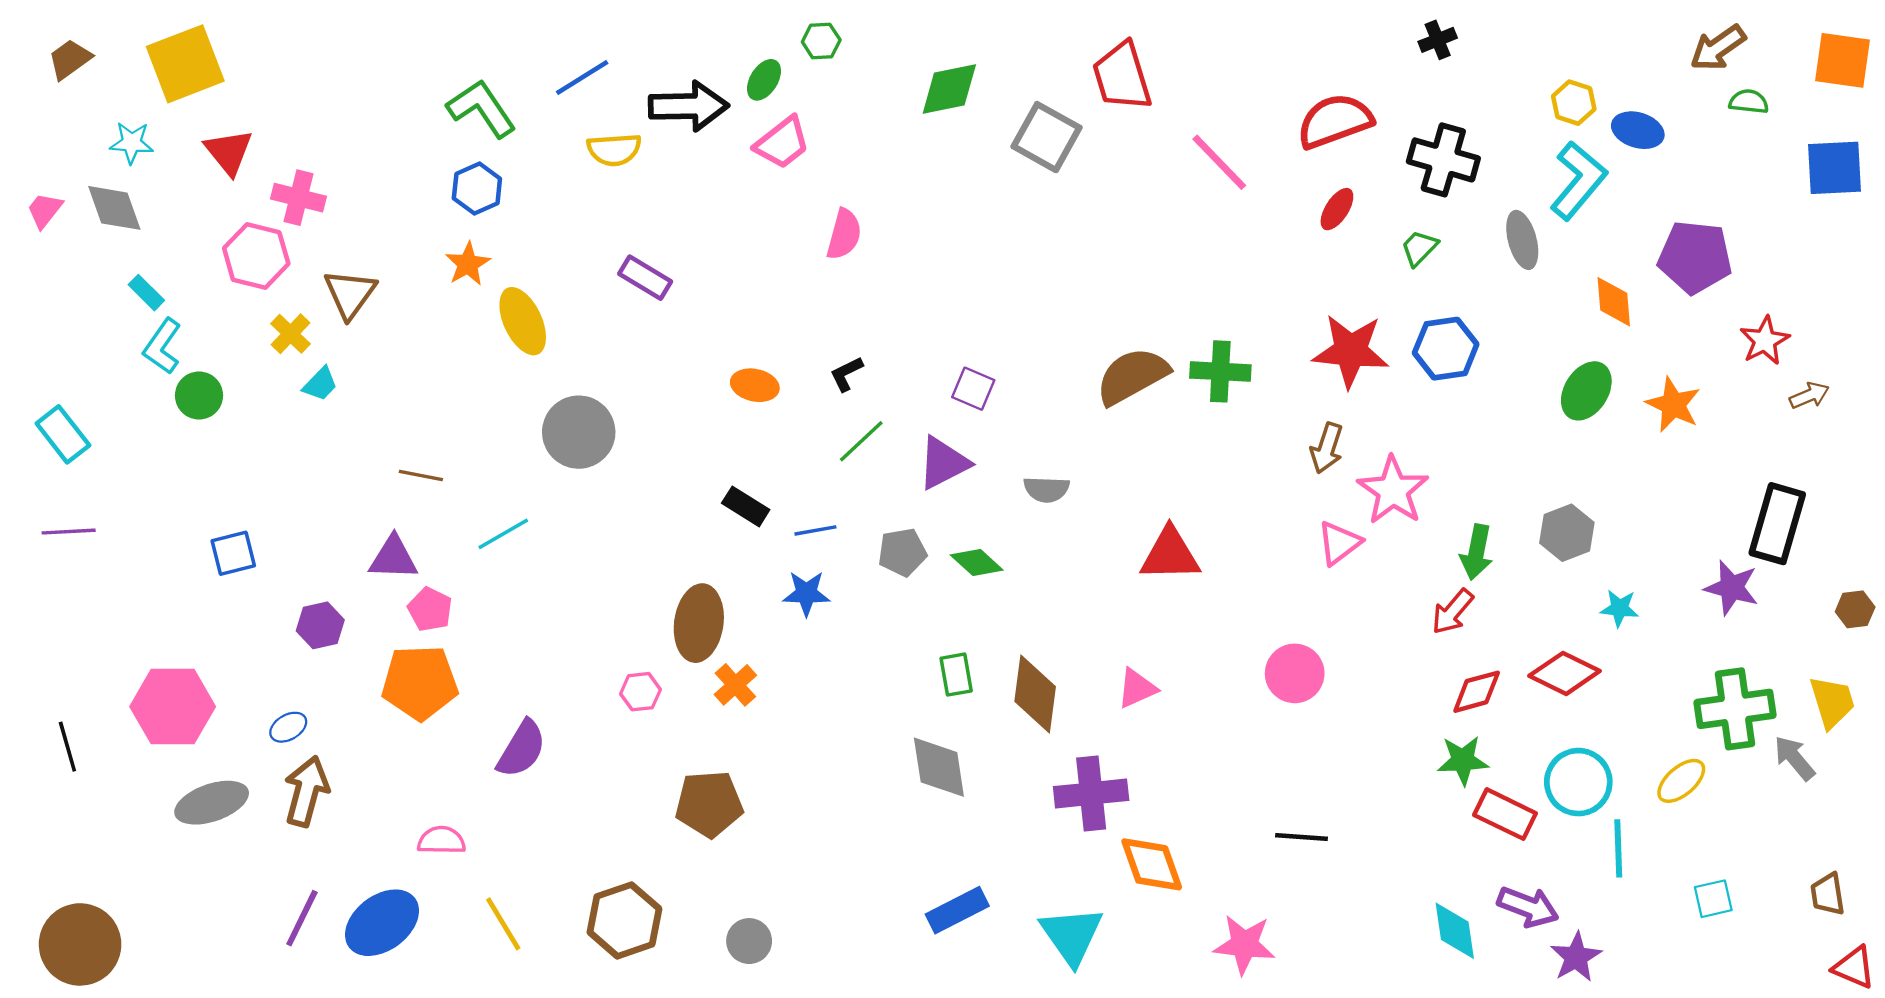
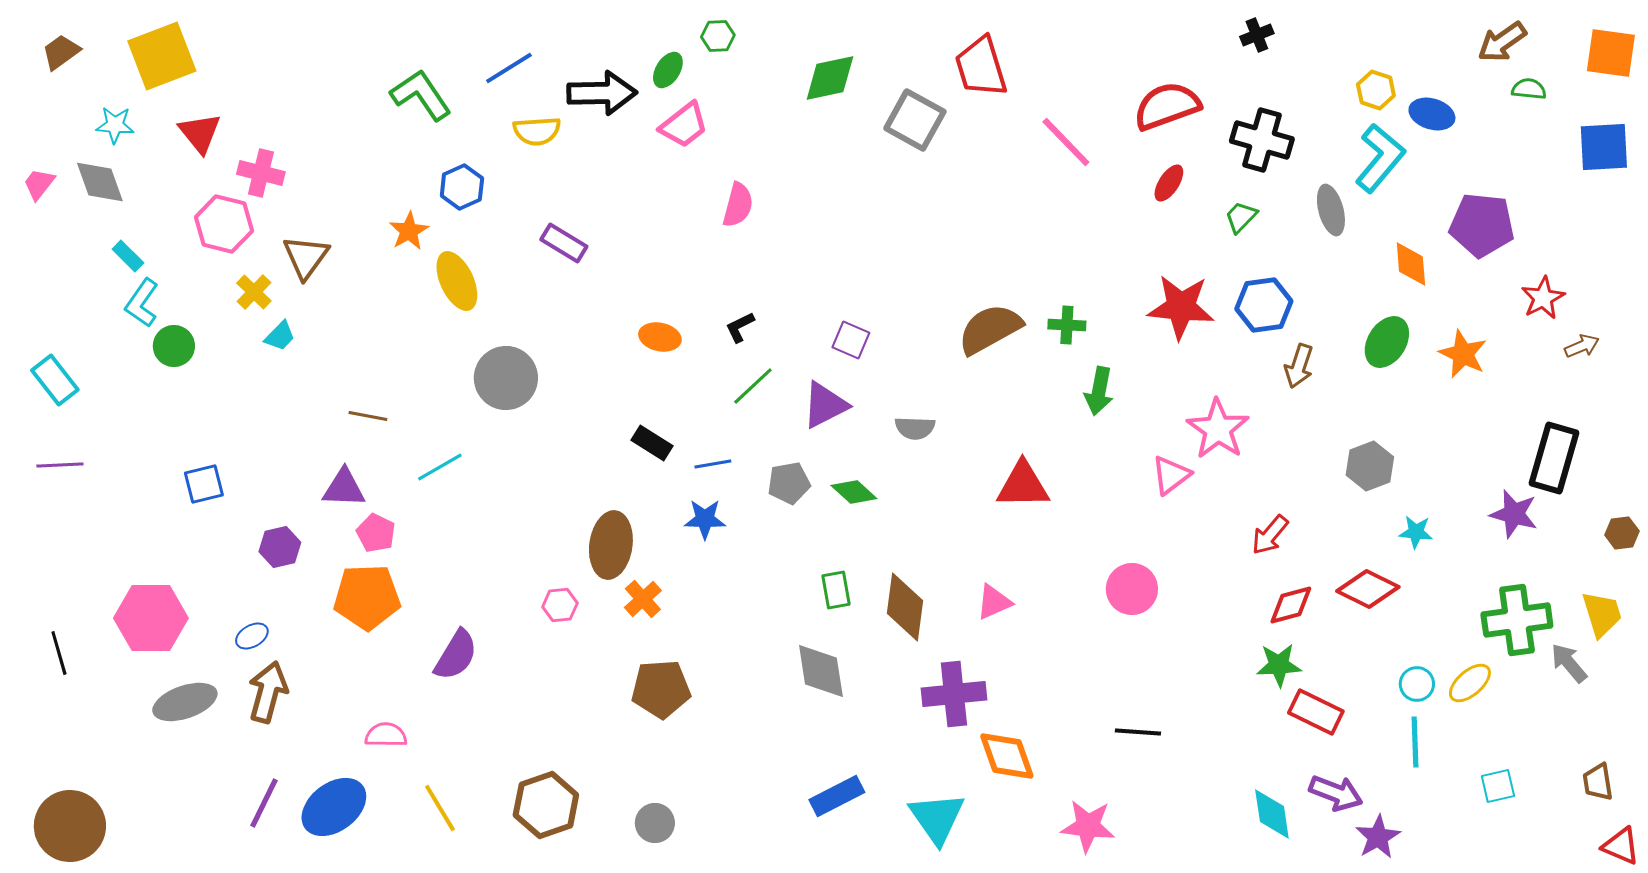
blue hexagon: (477, 188) -> (462, 187), moved
green cross: (1220, 371) -> (1067, 325), size x0.7
brown arrow: (1327, 448) -> (1299, 366), moved
green arrow: (1477, 552) -> (1099, 391), moved
cyan circle: (1578, 782) -> (1417, 684), moved, size x0.6
brown pentagon: (709, 804) -> (661, 689), moved

